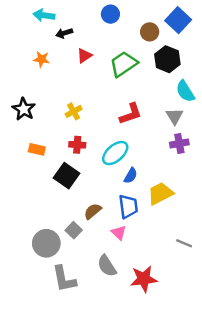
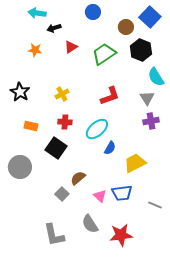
blue trapezoid: (128, 206) -> (122, 193), moved, turned 90
gray circle: (46, 243) -> (20, 167), moved

